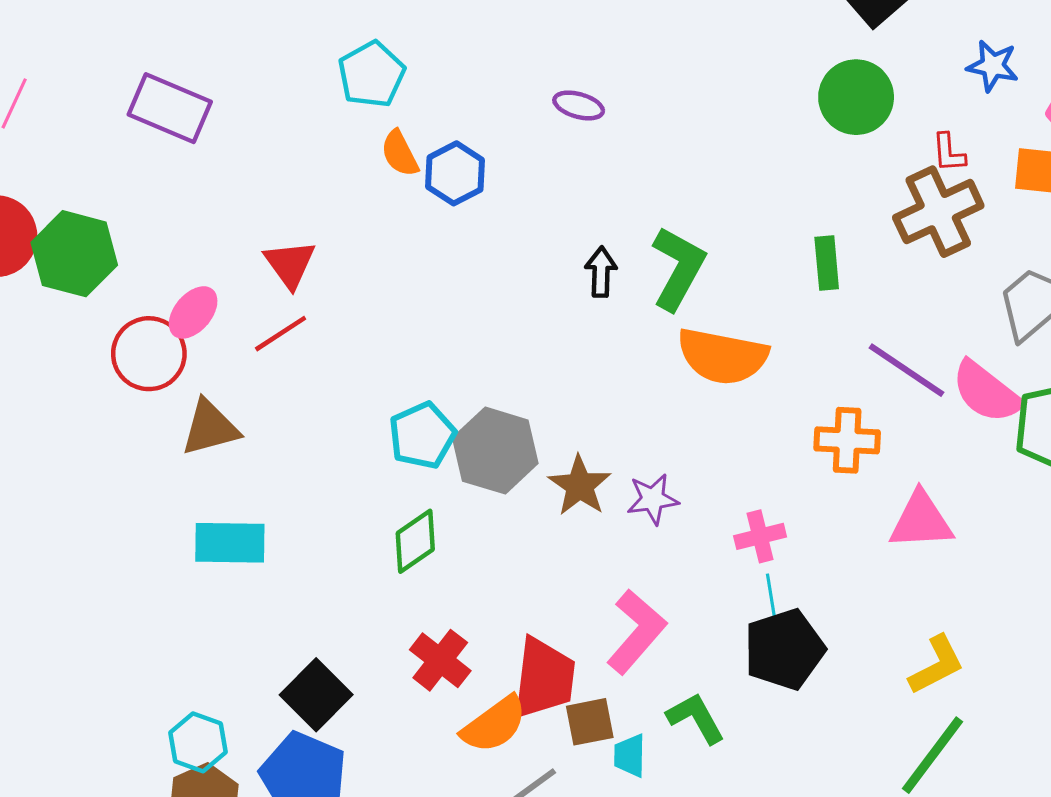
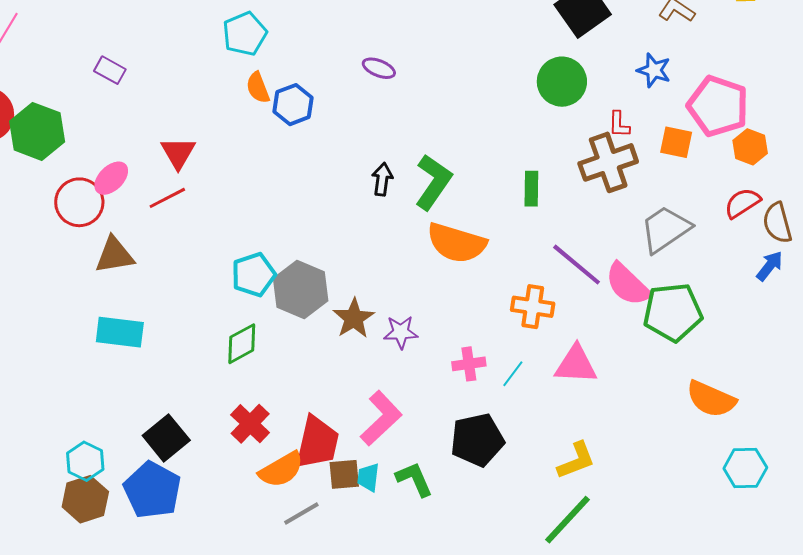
purple rectangle: (170, 108) -> (110, 70), moved, size x0.6
cyan line: (771, 596) -> (513, 374), moved, turned 40
cyan trapezoid: (630, 756) -> (368, 477), moved

